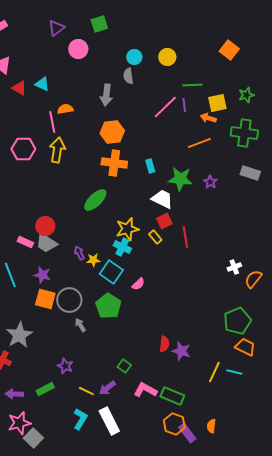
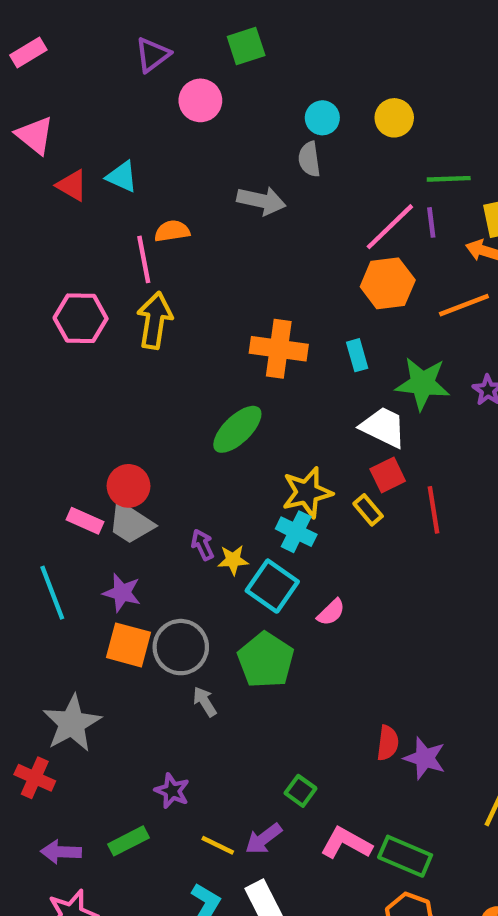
gray arrow: (106, 95) -> (261, 201), turned -85
orange hexagon: (112, 132) -> (388, 283), moved

